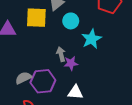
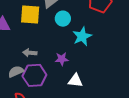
gray arrow: (61, 54) -> (30, 53), moved, turned -72
white triangle: (75, 92) -> (75, 81), moved

